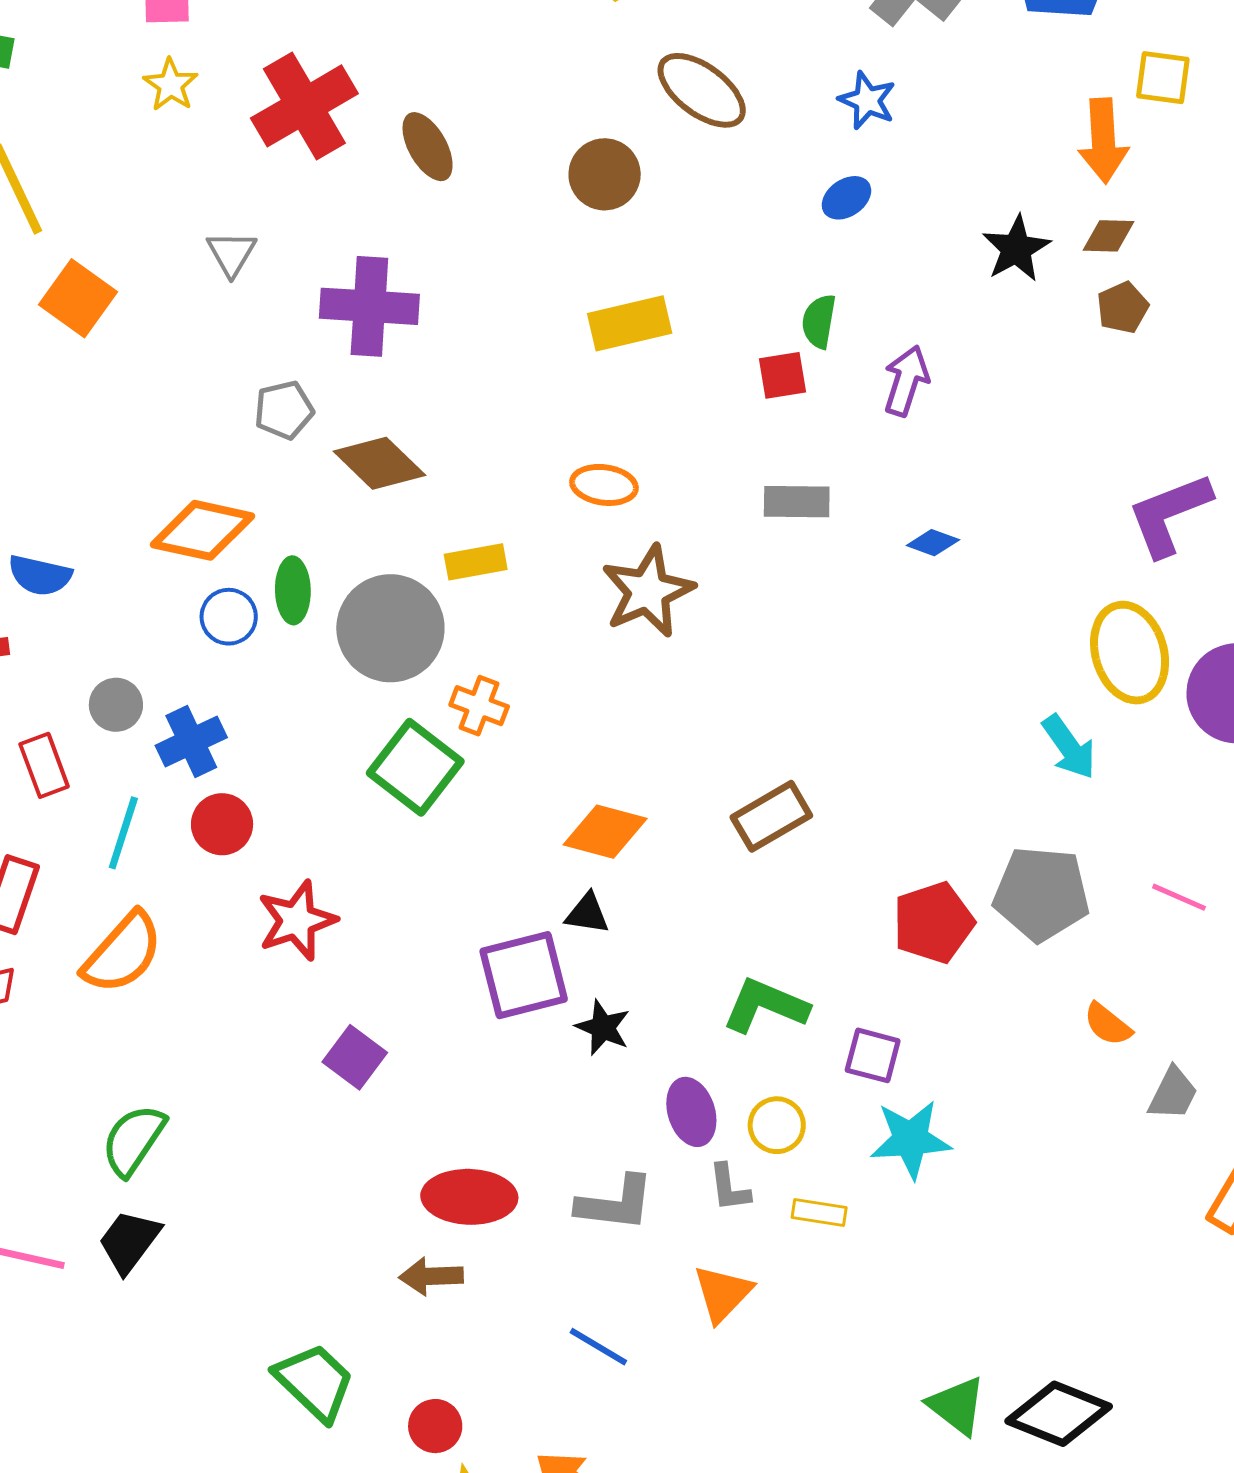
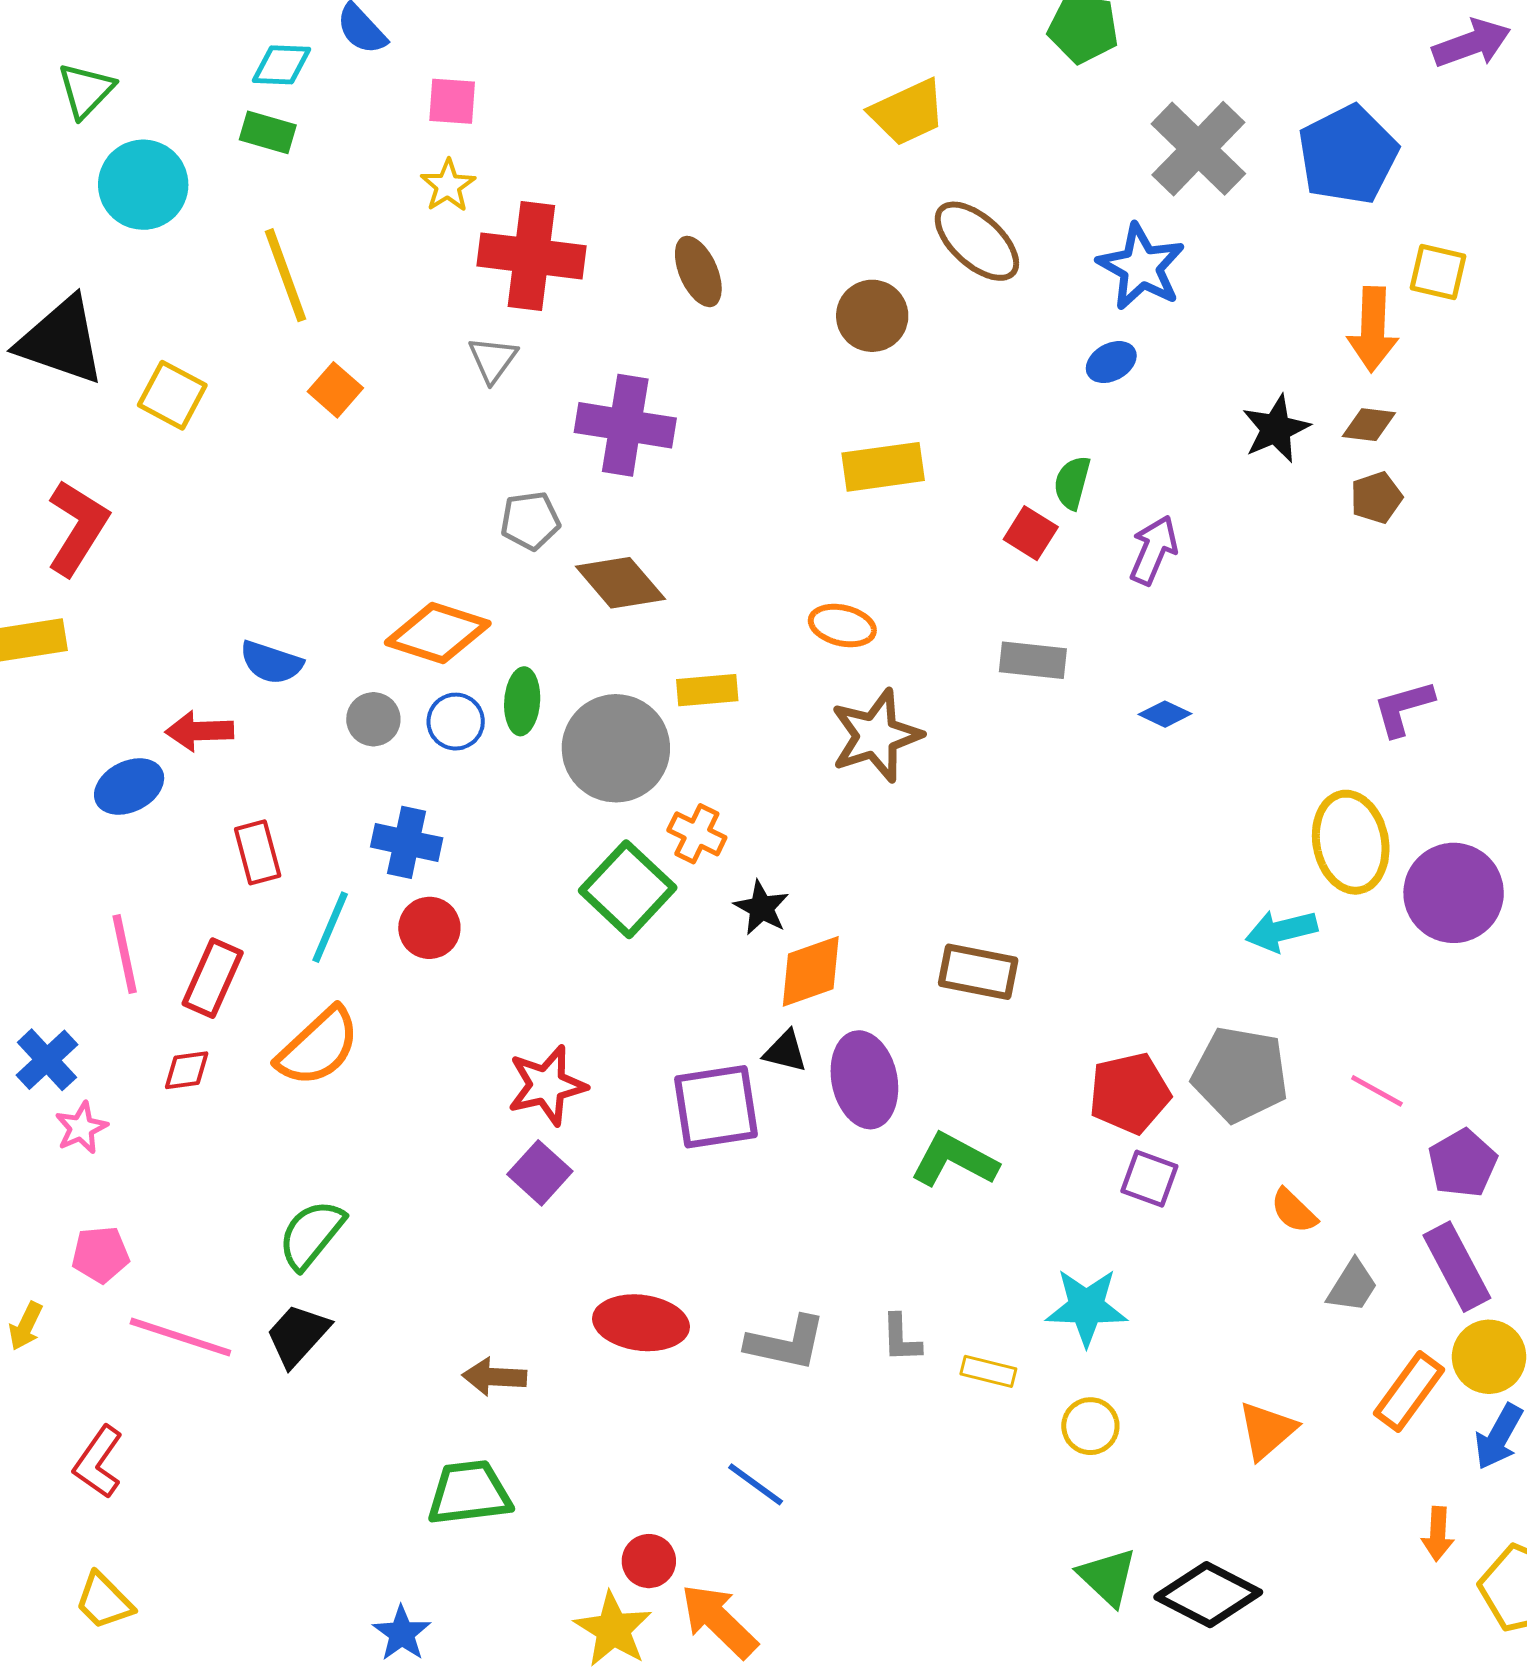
blue star: (867, 100) -> (1141, 267), size x1.5
red cross: (304, 106) -> (531, 256), moved, turned 32
orange square: (78, 298) -> (335, 390), size x0.7
red square: (783, 375) -> (1031, 533), turned 36
purple L-shape: (1169, 514) -> (1403, 708), size x0.7
gray circle: (116, 705) -> (373, 719), moved
blue cross: (191, 741) -> (407, 842), turned 32
cyan arrow: (1069, 747) -> (1281, 931), turned 106
brown rectangle: (771, 816) -> (978, 972), turned 36
orange diamond: (605, 832) -> (811, 971), turned -40
red star: (297, 921) -> (547, 1085), moved
black star: (603, 1027) -> (762, 908), moved
purple square: (873, 1055) -> (1149, 1179), moved
purple ellipse: (691, 1112) -> (864, 1080), moved, size x1.4
yellow circle: (777, 1125) -> (1090, 1426), moved
brown arrow: (431, 1276) -> (494, 1377), moved
orange triangle: (723, 1293) -> (1267, 1430), moved
green trapezoid: (315, 1382) -> (469, 1493), turned -56
red circle: (435, 1426) -> (649, 1561), moved

